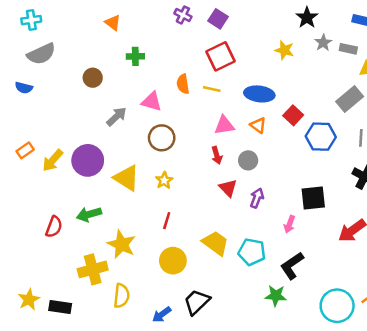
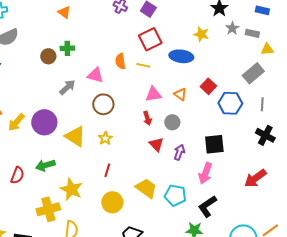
green cross: (135, 56) -> (67, 48), moved
blue ellipse: (259, 94) -> (181, 56), moved
black square: (313, 198) -> (214, 144), moved
pink arrow: (289, 224) -> (205, 173), size x1.5

